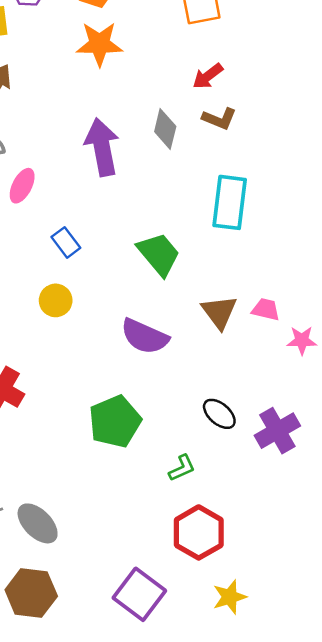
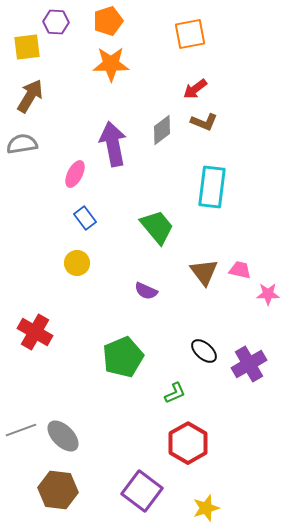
gray diamond: (165, 129) -> (162, 130), turned 40
pink ellipse: (22, 186) -> (75, 174), moved
purple semicircle: (145, 337) -> (146, 291), size x0.6
yellow star: (230, 597) -> (206, 508), moved

